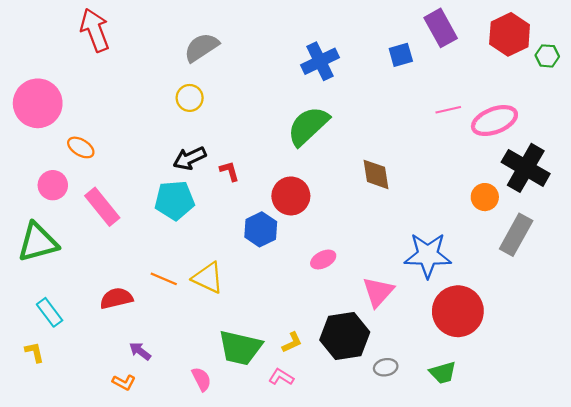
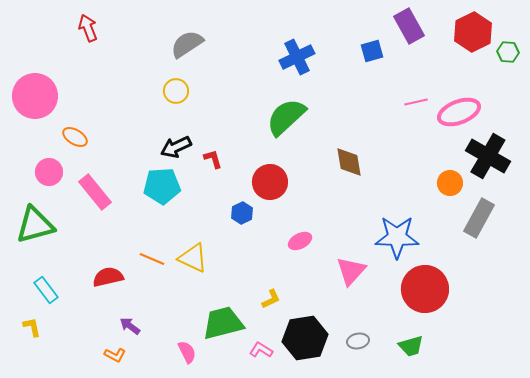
red arrow: (95, 30) -> (88, 28), size x0.7
blue hexagon: (261, 229) -> (242, 213), size x0.7
black hexagon: (345, 336) -> (305, 338), moved
yellow L-shape: (292, 342) -> (271, 299), moved
green trapezoid: (240, 348) -> (223, 323), turned 153

